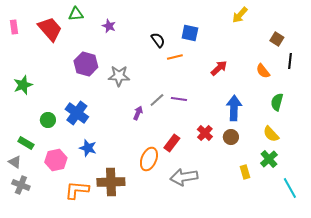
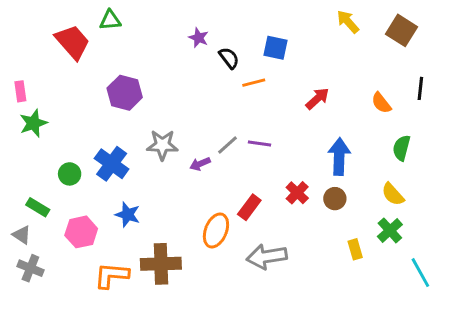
yellow arrow: (240, 15) -> (348, 22), turned 96
purple star: (109, 26) -> (199, 38), moved
pink rectangle: (14, 27) -> (20, 91), moved
brown square: (277, 39) -> (402, 30), moved, size x1.5
gray star: (119, 76) -> (162, 145), moved
purple arrow: (138, 113) -> (200, 164), turned -136

